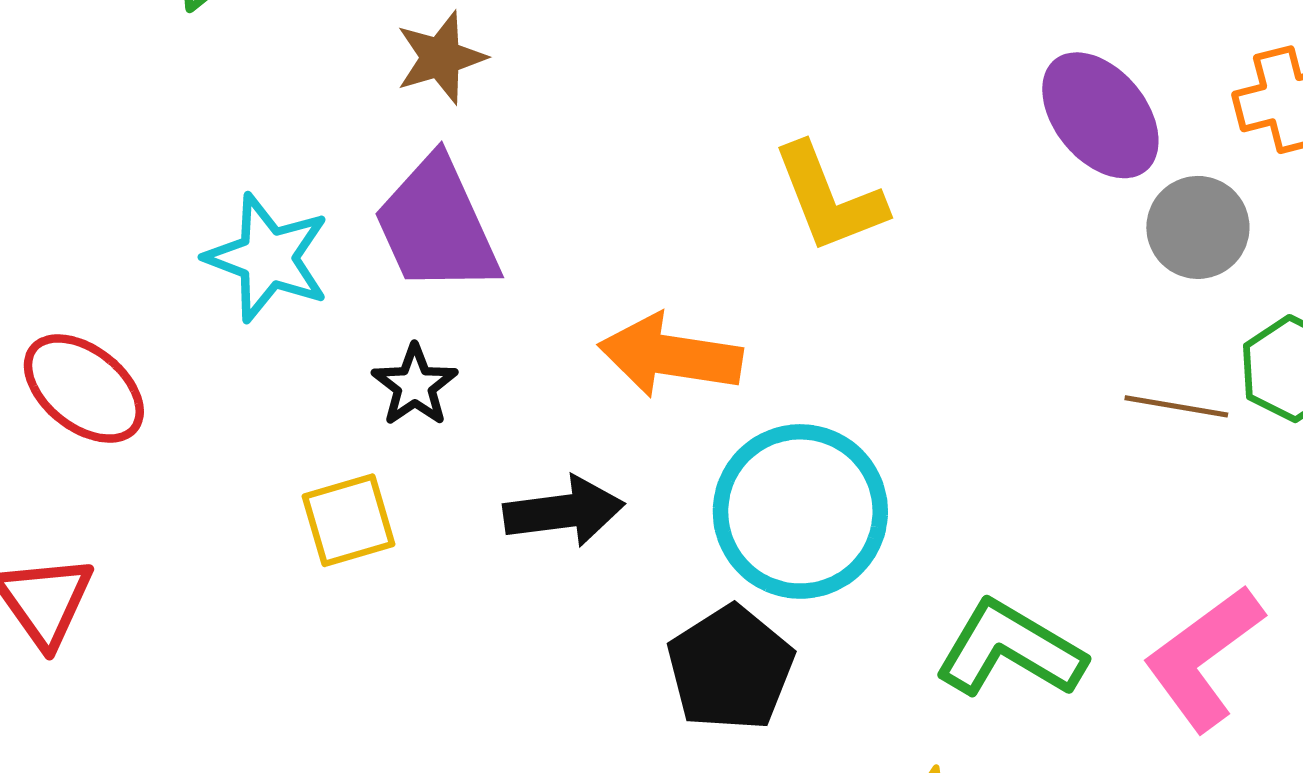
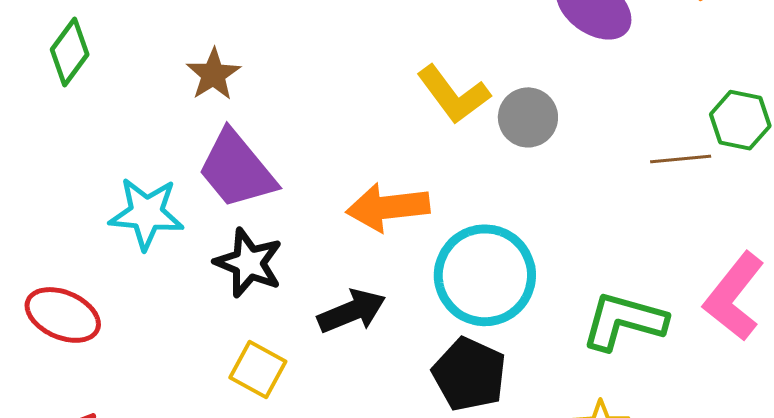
gray circle: (1198, 227) -> (528, 117), moved
black star: (415, 385) -> (249, 263), size x1.4
yellow square: (348, 520) -> (258, 370), moved, turned -30

